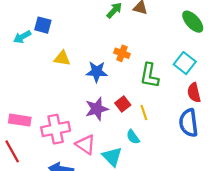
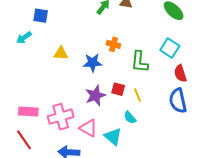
blue square: (43, 25) -> (41, 16), moved
red square: (123, 104) -> (118, 89), turned -32

